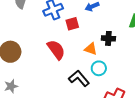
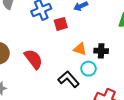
black cross: (108, 38) -> (101, 51), moved
red semicircle: (56, 50) -> (33, 59), moved

